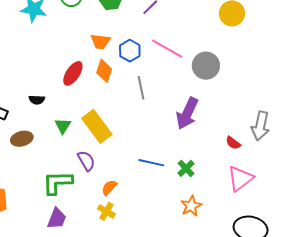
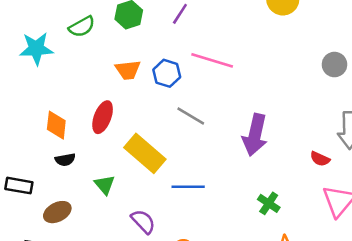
gray circle: (206, 66) -> (334, 65), moved, size x0.7
orange diamond: (104, 71) -> (56, 125), moved
gray line: (141, 88) -> (191, 116), turned -35
yellow rectangle: (97, 126) -> (145, 153), moved
blue line: (151, 163) -> (188, 187), moved

